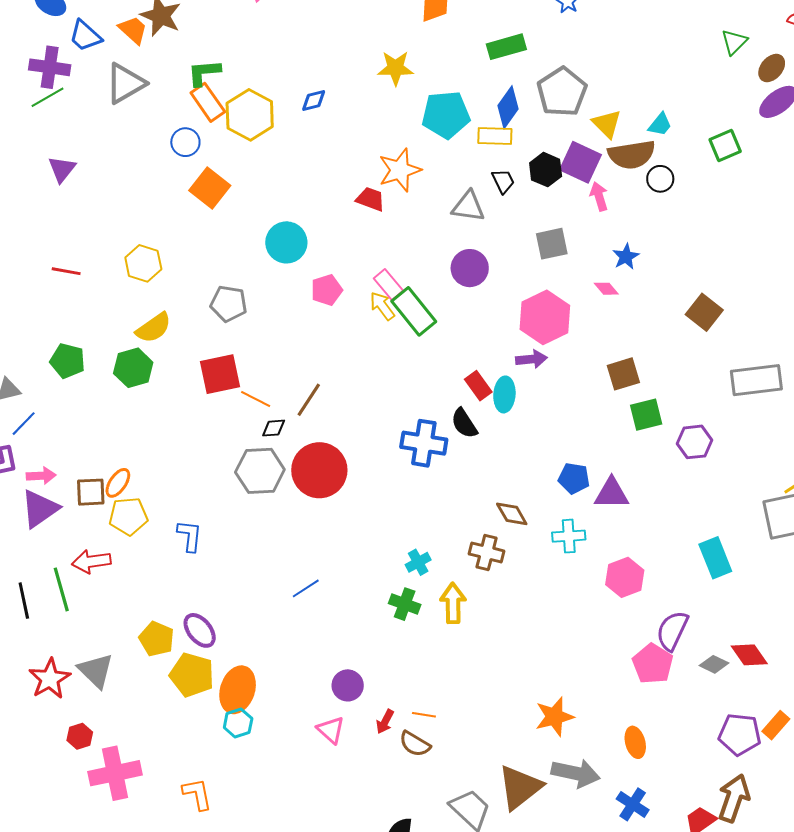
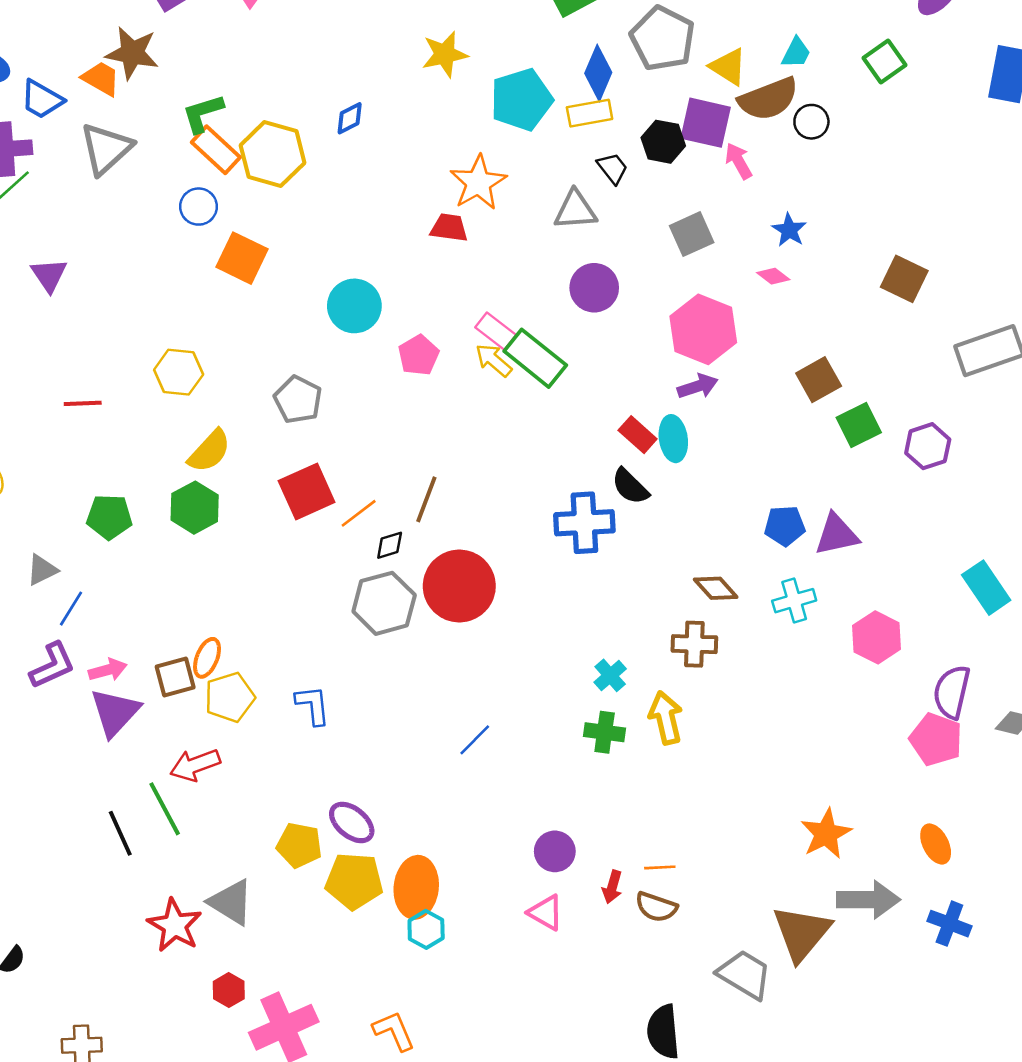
gray pentagon: (229, 304) -> (298, 400), turned 30
orange line: (256, 399) -> (359, 513), turned -52

